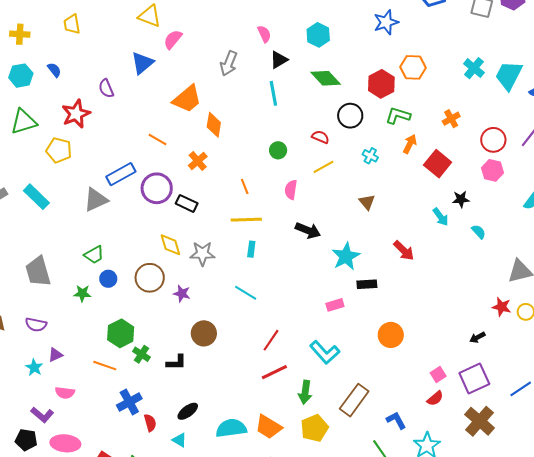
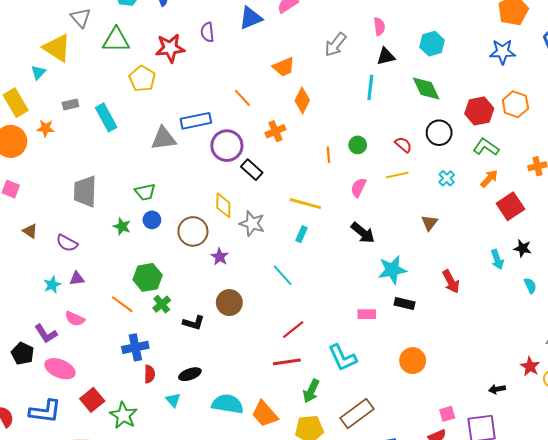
orange trapezoid: (187, 99) -> (284, 67), size x0.7
orange line: (245, 186) -> (328, 155), moved

